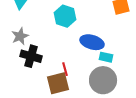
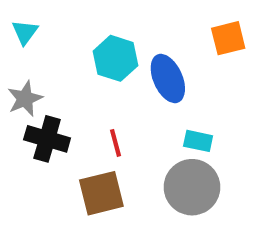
blue ellipse: (92, 42) -> (168, 78), moved, turned 50
red line: (65, 69) -> (116, 143), moved

